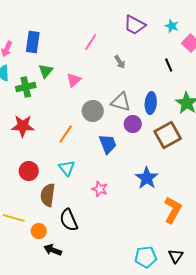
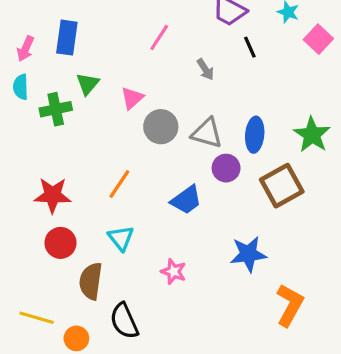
black line: (169, 65) -> (250, 47), moved
gray circle: (93, 111) -> (161, 127), moved
red star: (23, 126) -> (53, 195), moved
blue trapezoid: (108, 144) -> (186, 200), turned 75
blue star: (147, 178) -> (248, 254), turned 30

